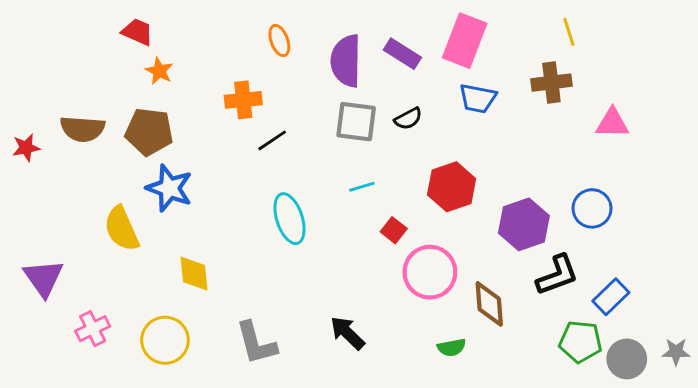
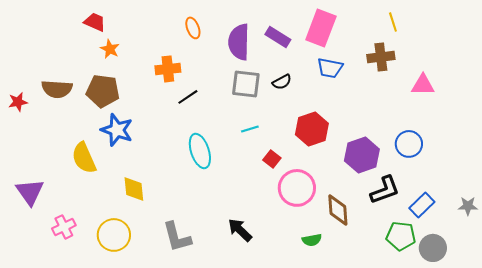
gray star: (676, 352) -> (468, 206), moved

